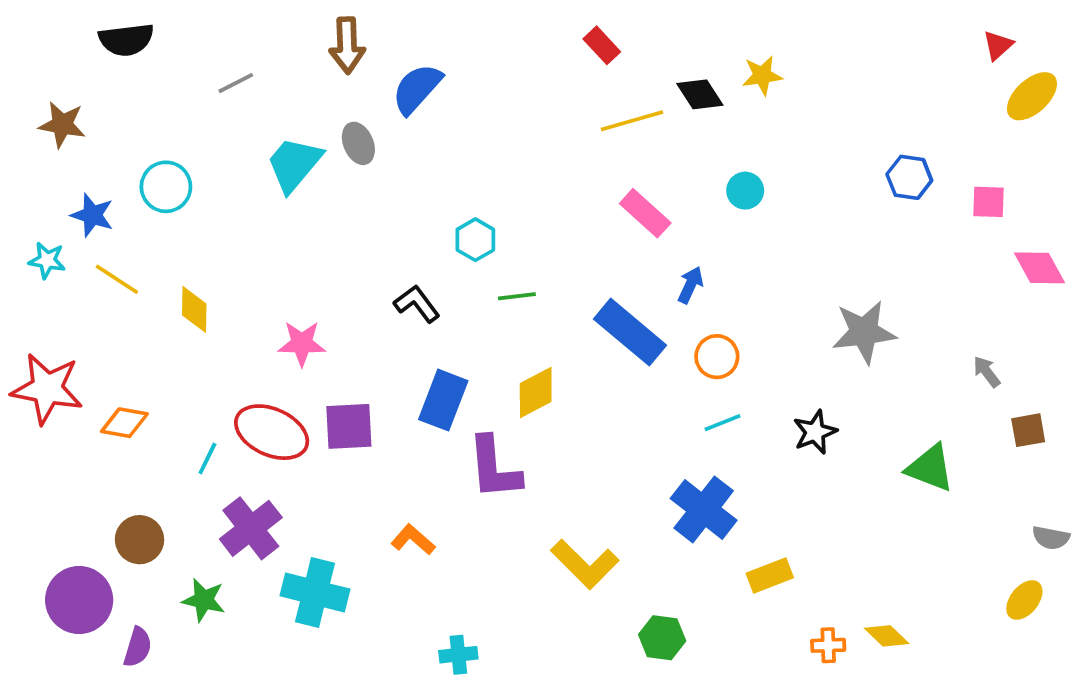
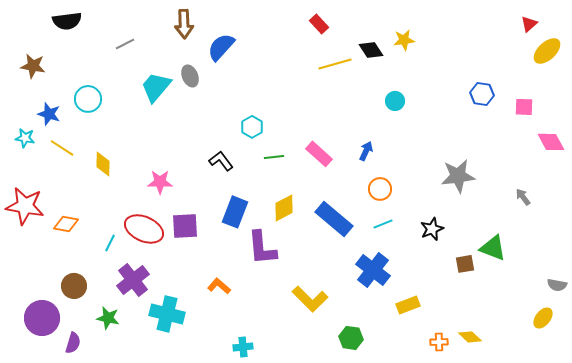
pink rectangle: (645, 213) -> (319, 154), moved
blue rectangle: (630, 332) -> (334, 219), moved
brown square: (1028, 430) -> (465, 264), moved

